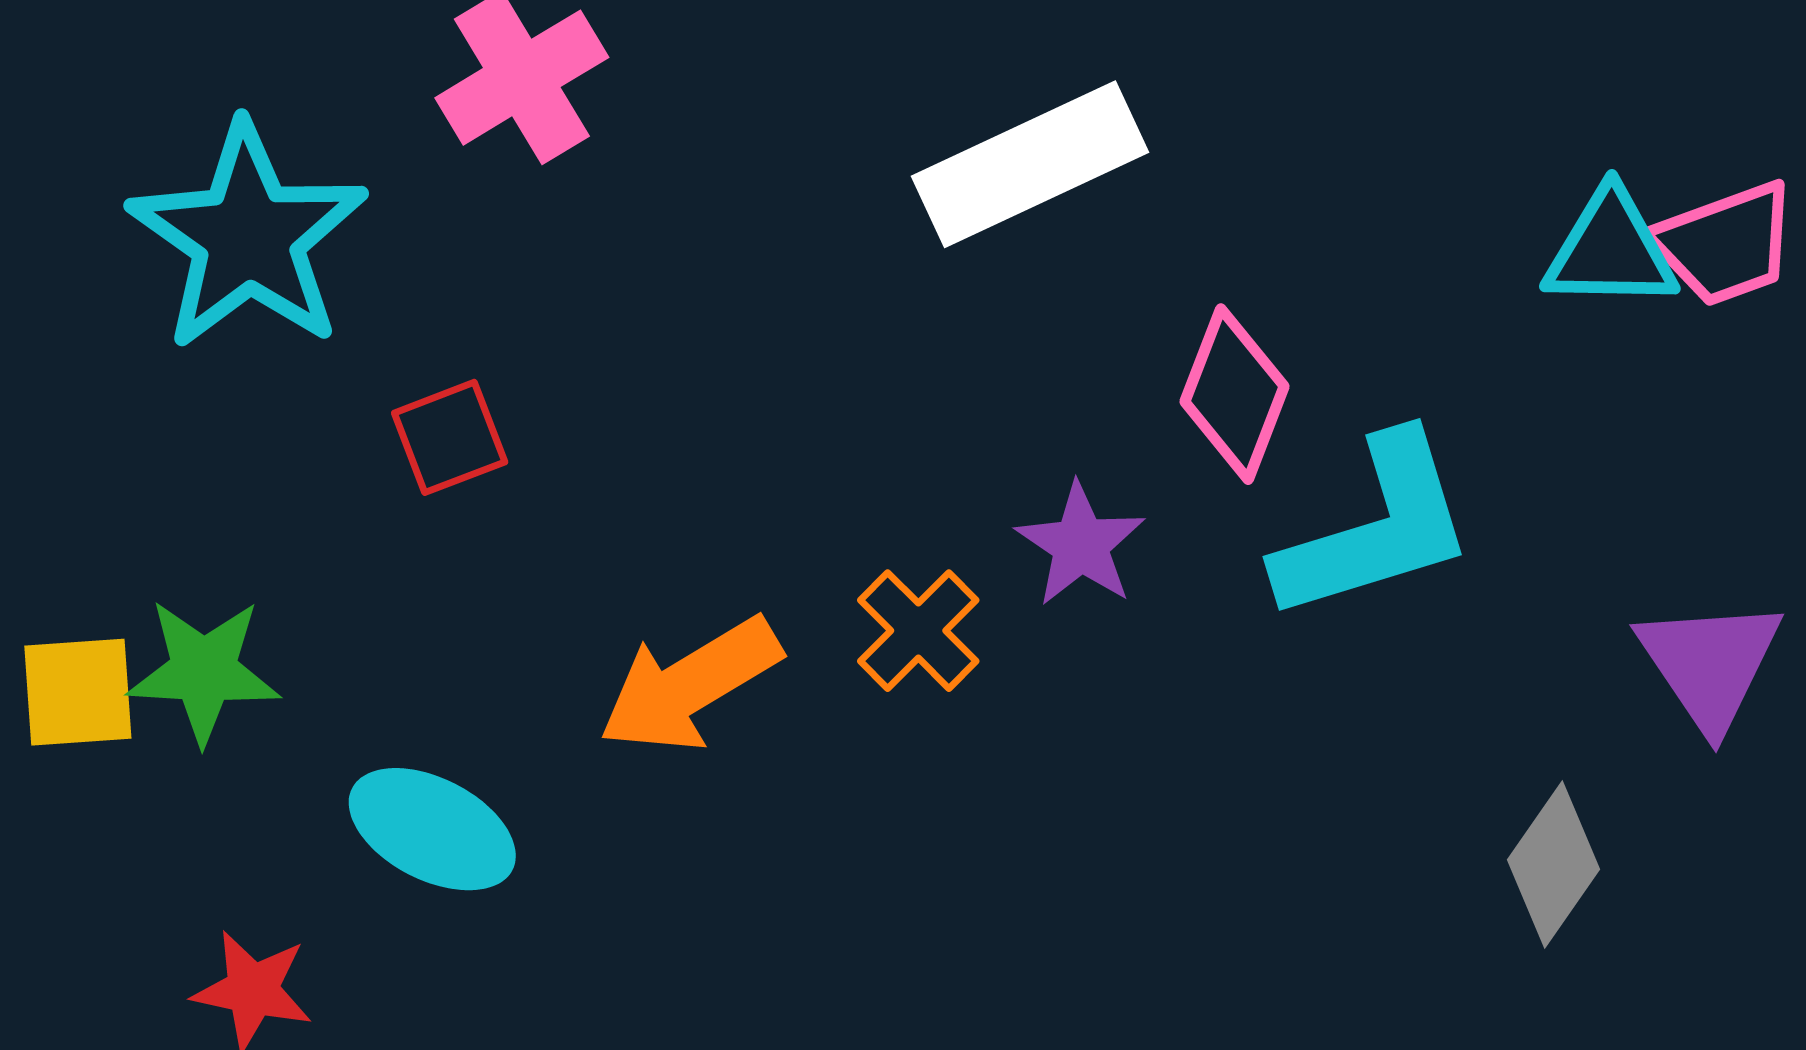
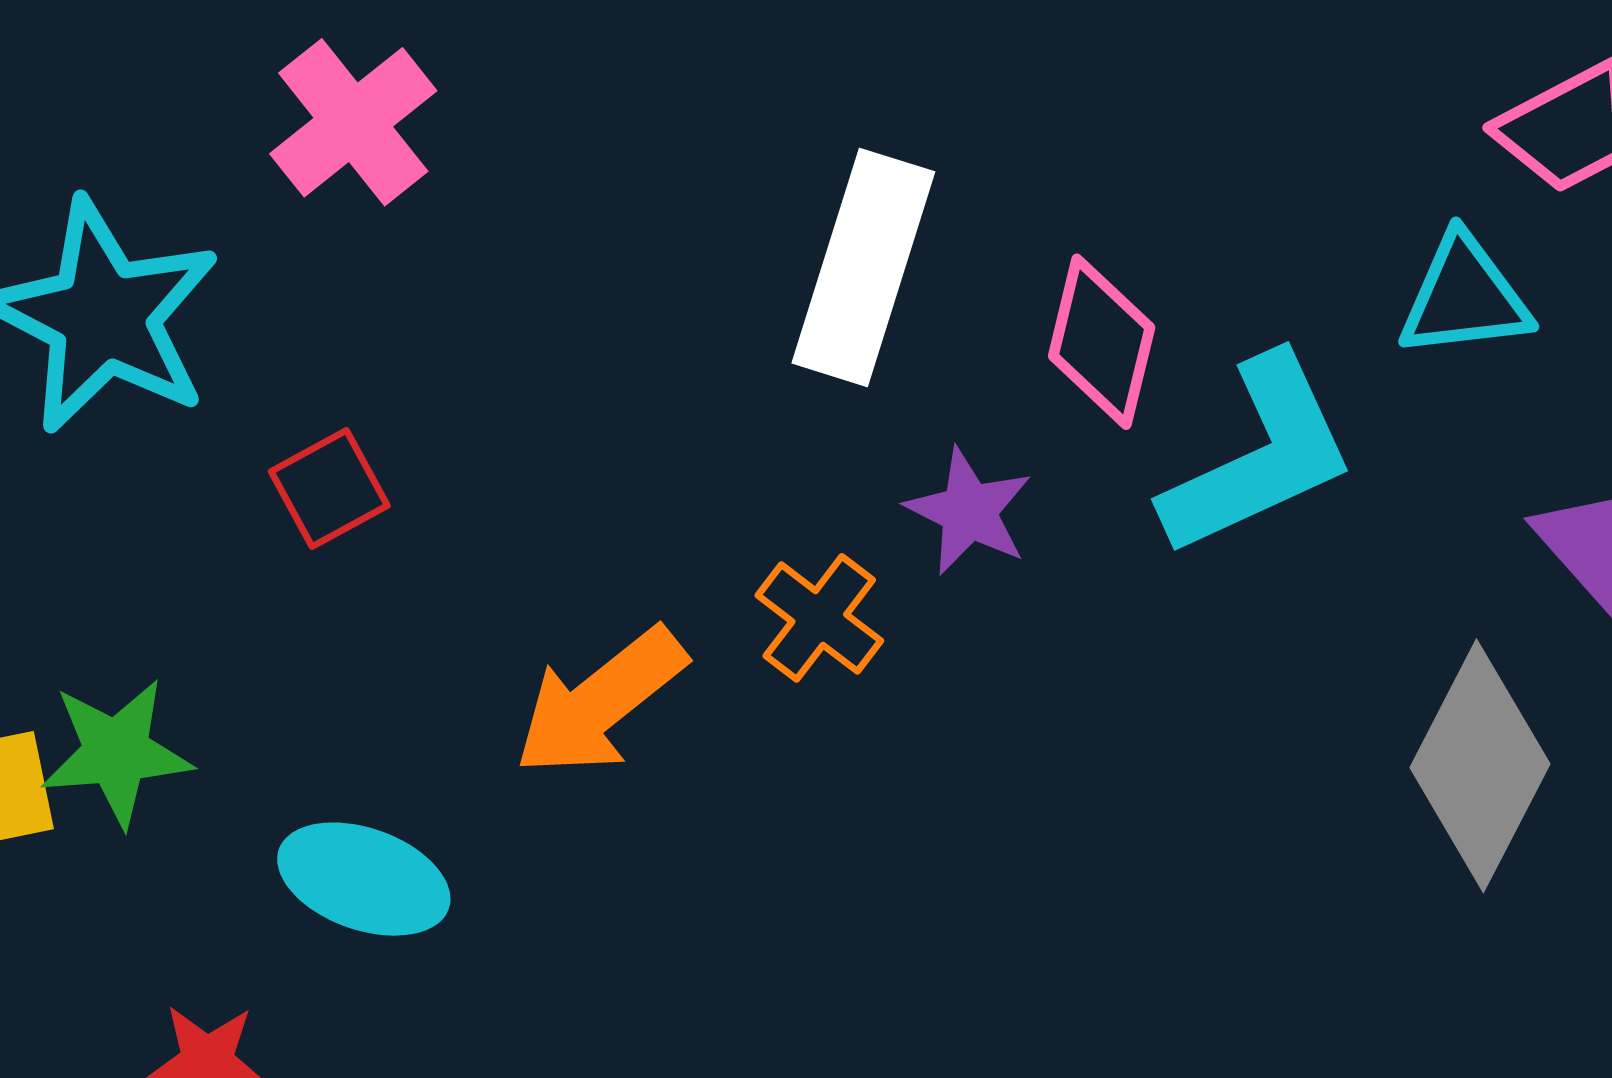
white rectangle: (1030, 164) -> (863, 267), moved, turned -40
cyan triangle: (1610, 250) -> (1464, 297), moved
gray diamond: (1553, 864) -> (1480, 766), size x1.5

